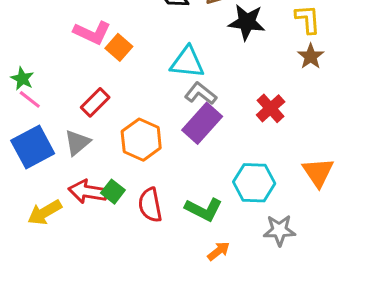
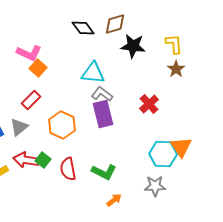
orange square: (119, 47) -> (38, 68), moved
purple rectangle: (202, 123) -> (103, 114), turned -56
cyan hexagon: (254, 183) -> (163, 154), moved

